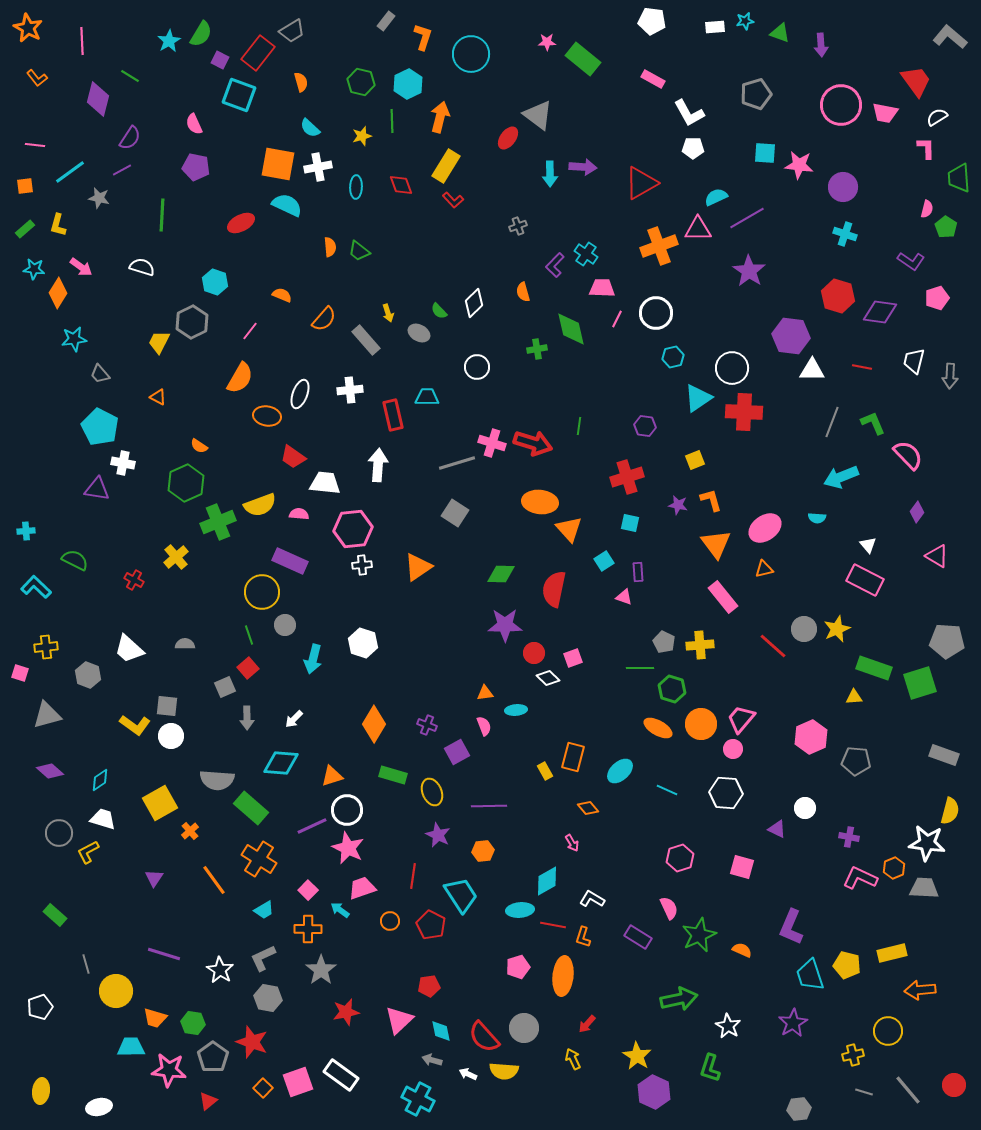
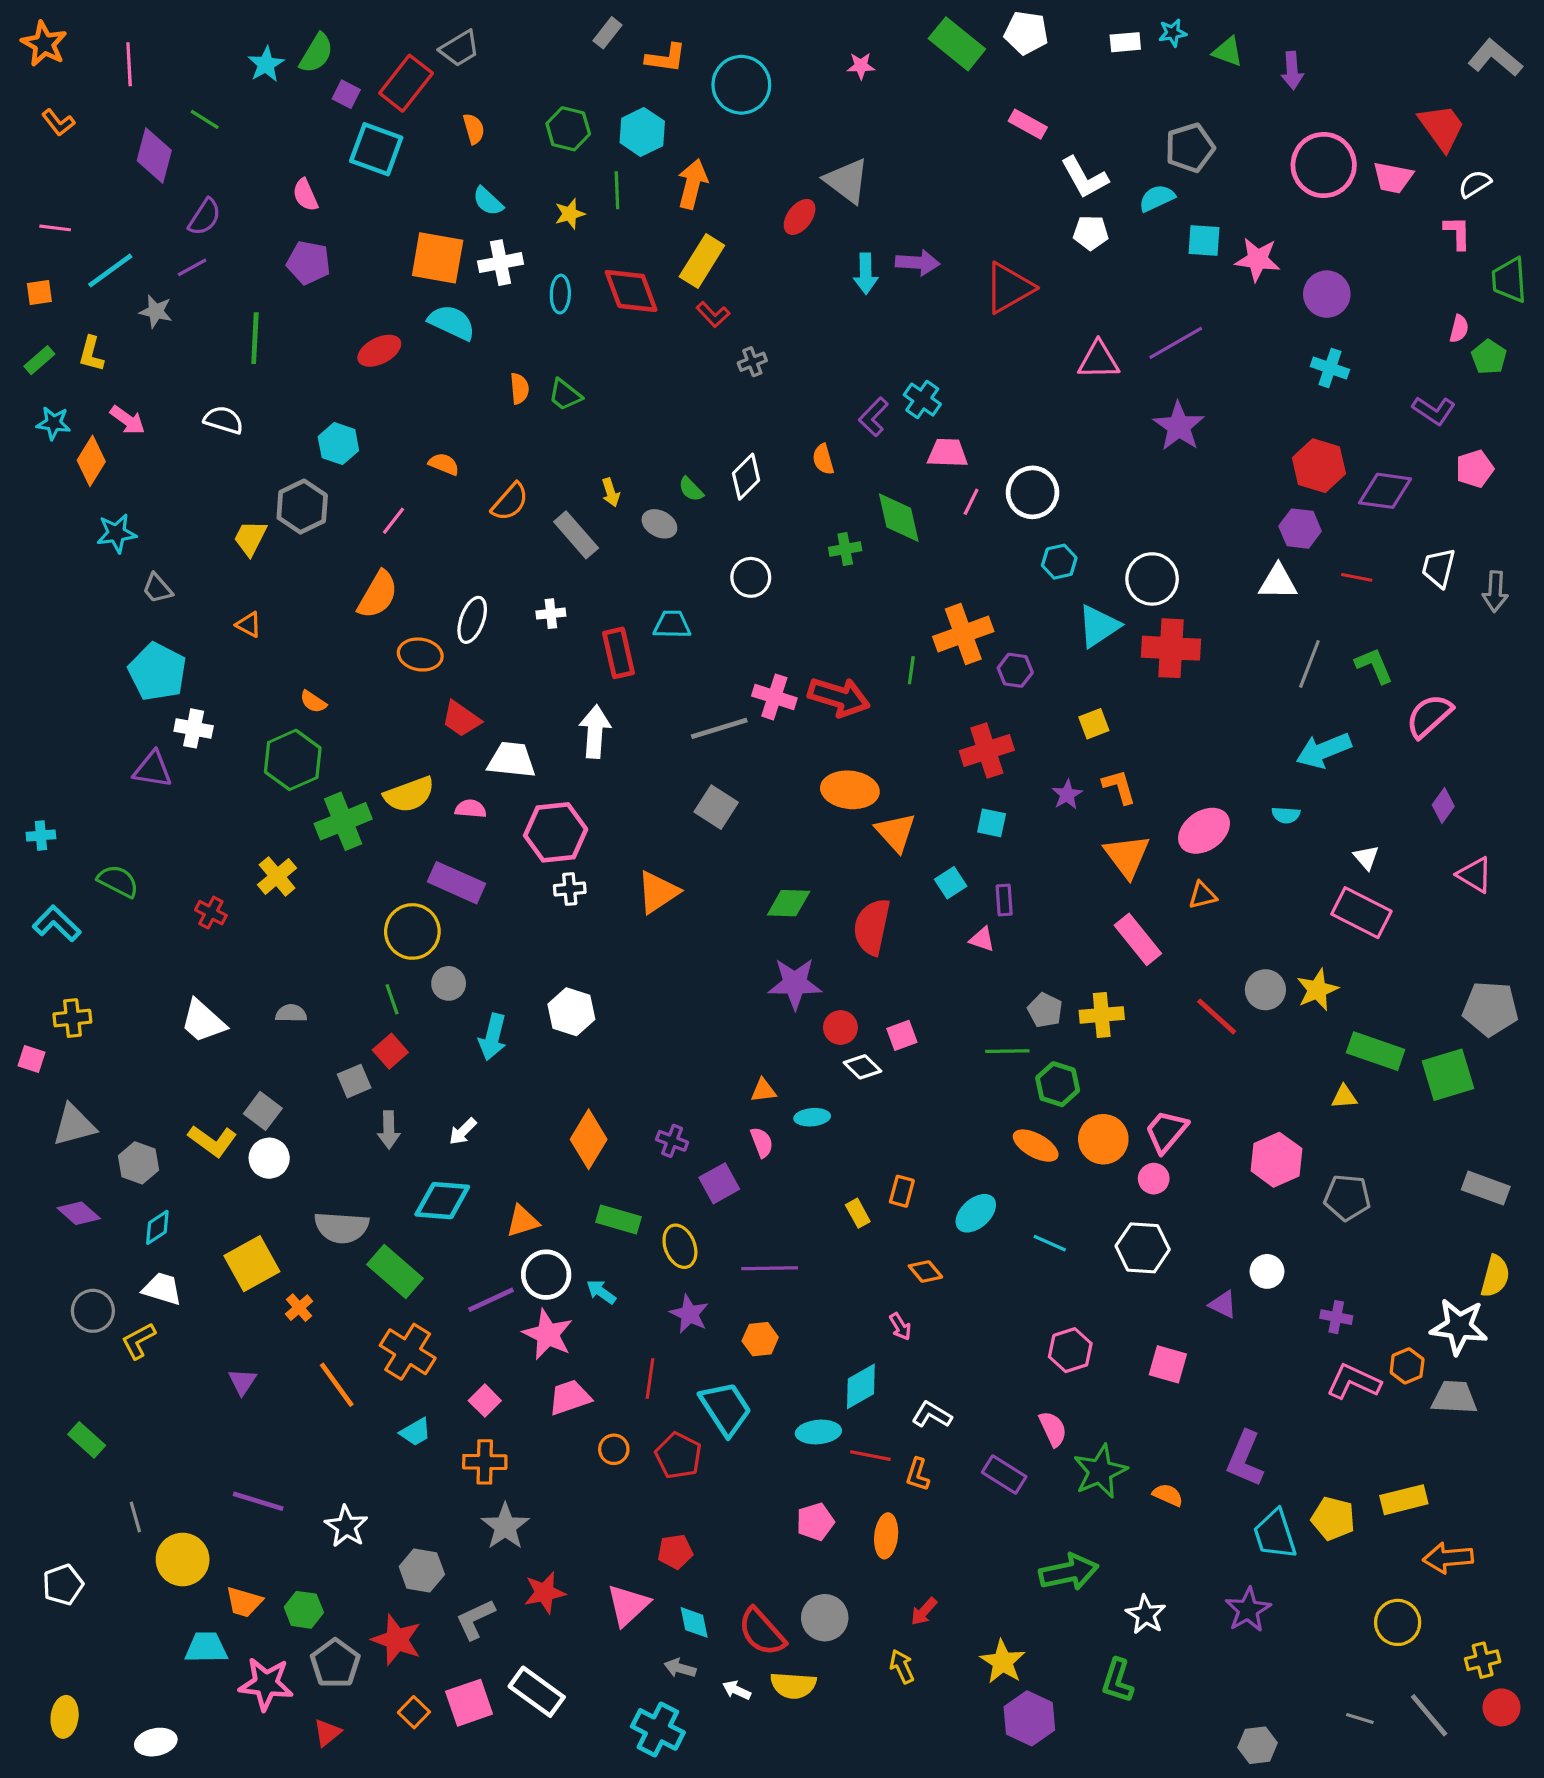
orange L-shape: (423, 37) -> (666, 58), turned 80
green rectangle: (583, 59) -> (957, 44), moved
red diamond: (401, 185) -> (631, 291), size x1.5
cyan semicircle: (716, 197) -> (1157, 198), moved
gray cross: (518, 226) -> (752, 362), moved
orange cross: (659, 246) -> (963, 634), moved
purple hexagon: (791, 336) -> (1300, 529), moved, size x0.7
white cross: (350, 390) -> (551, 614), size x0.7
pink semicircle: (908, 455) -> (1429, 716), turned -88
purple star: (678, 505) -> (1067, 795), turned 30
gray hexagon: (88, 675) -> (139, 1163), moved
gray square: (167, 706) -> (263, 1111), turned 30
orange rectangle: (573, 757) -> (902, 1191), size x0.7
cyan arrow: (340, 910) -> (601, 1292), moved
gray L-shape: (263, 958) -> (475, 1619), moved
orange ellipse: (563, 976) -> (886, 1536), size x0.7
yellow cross: (853, 1055) -> (1483, 1660), moved

